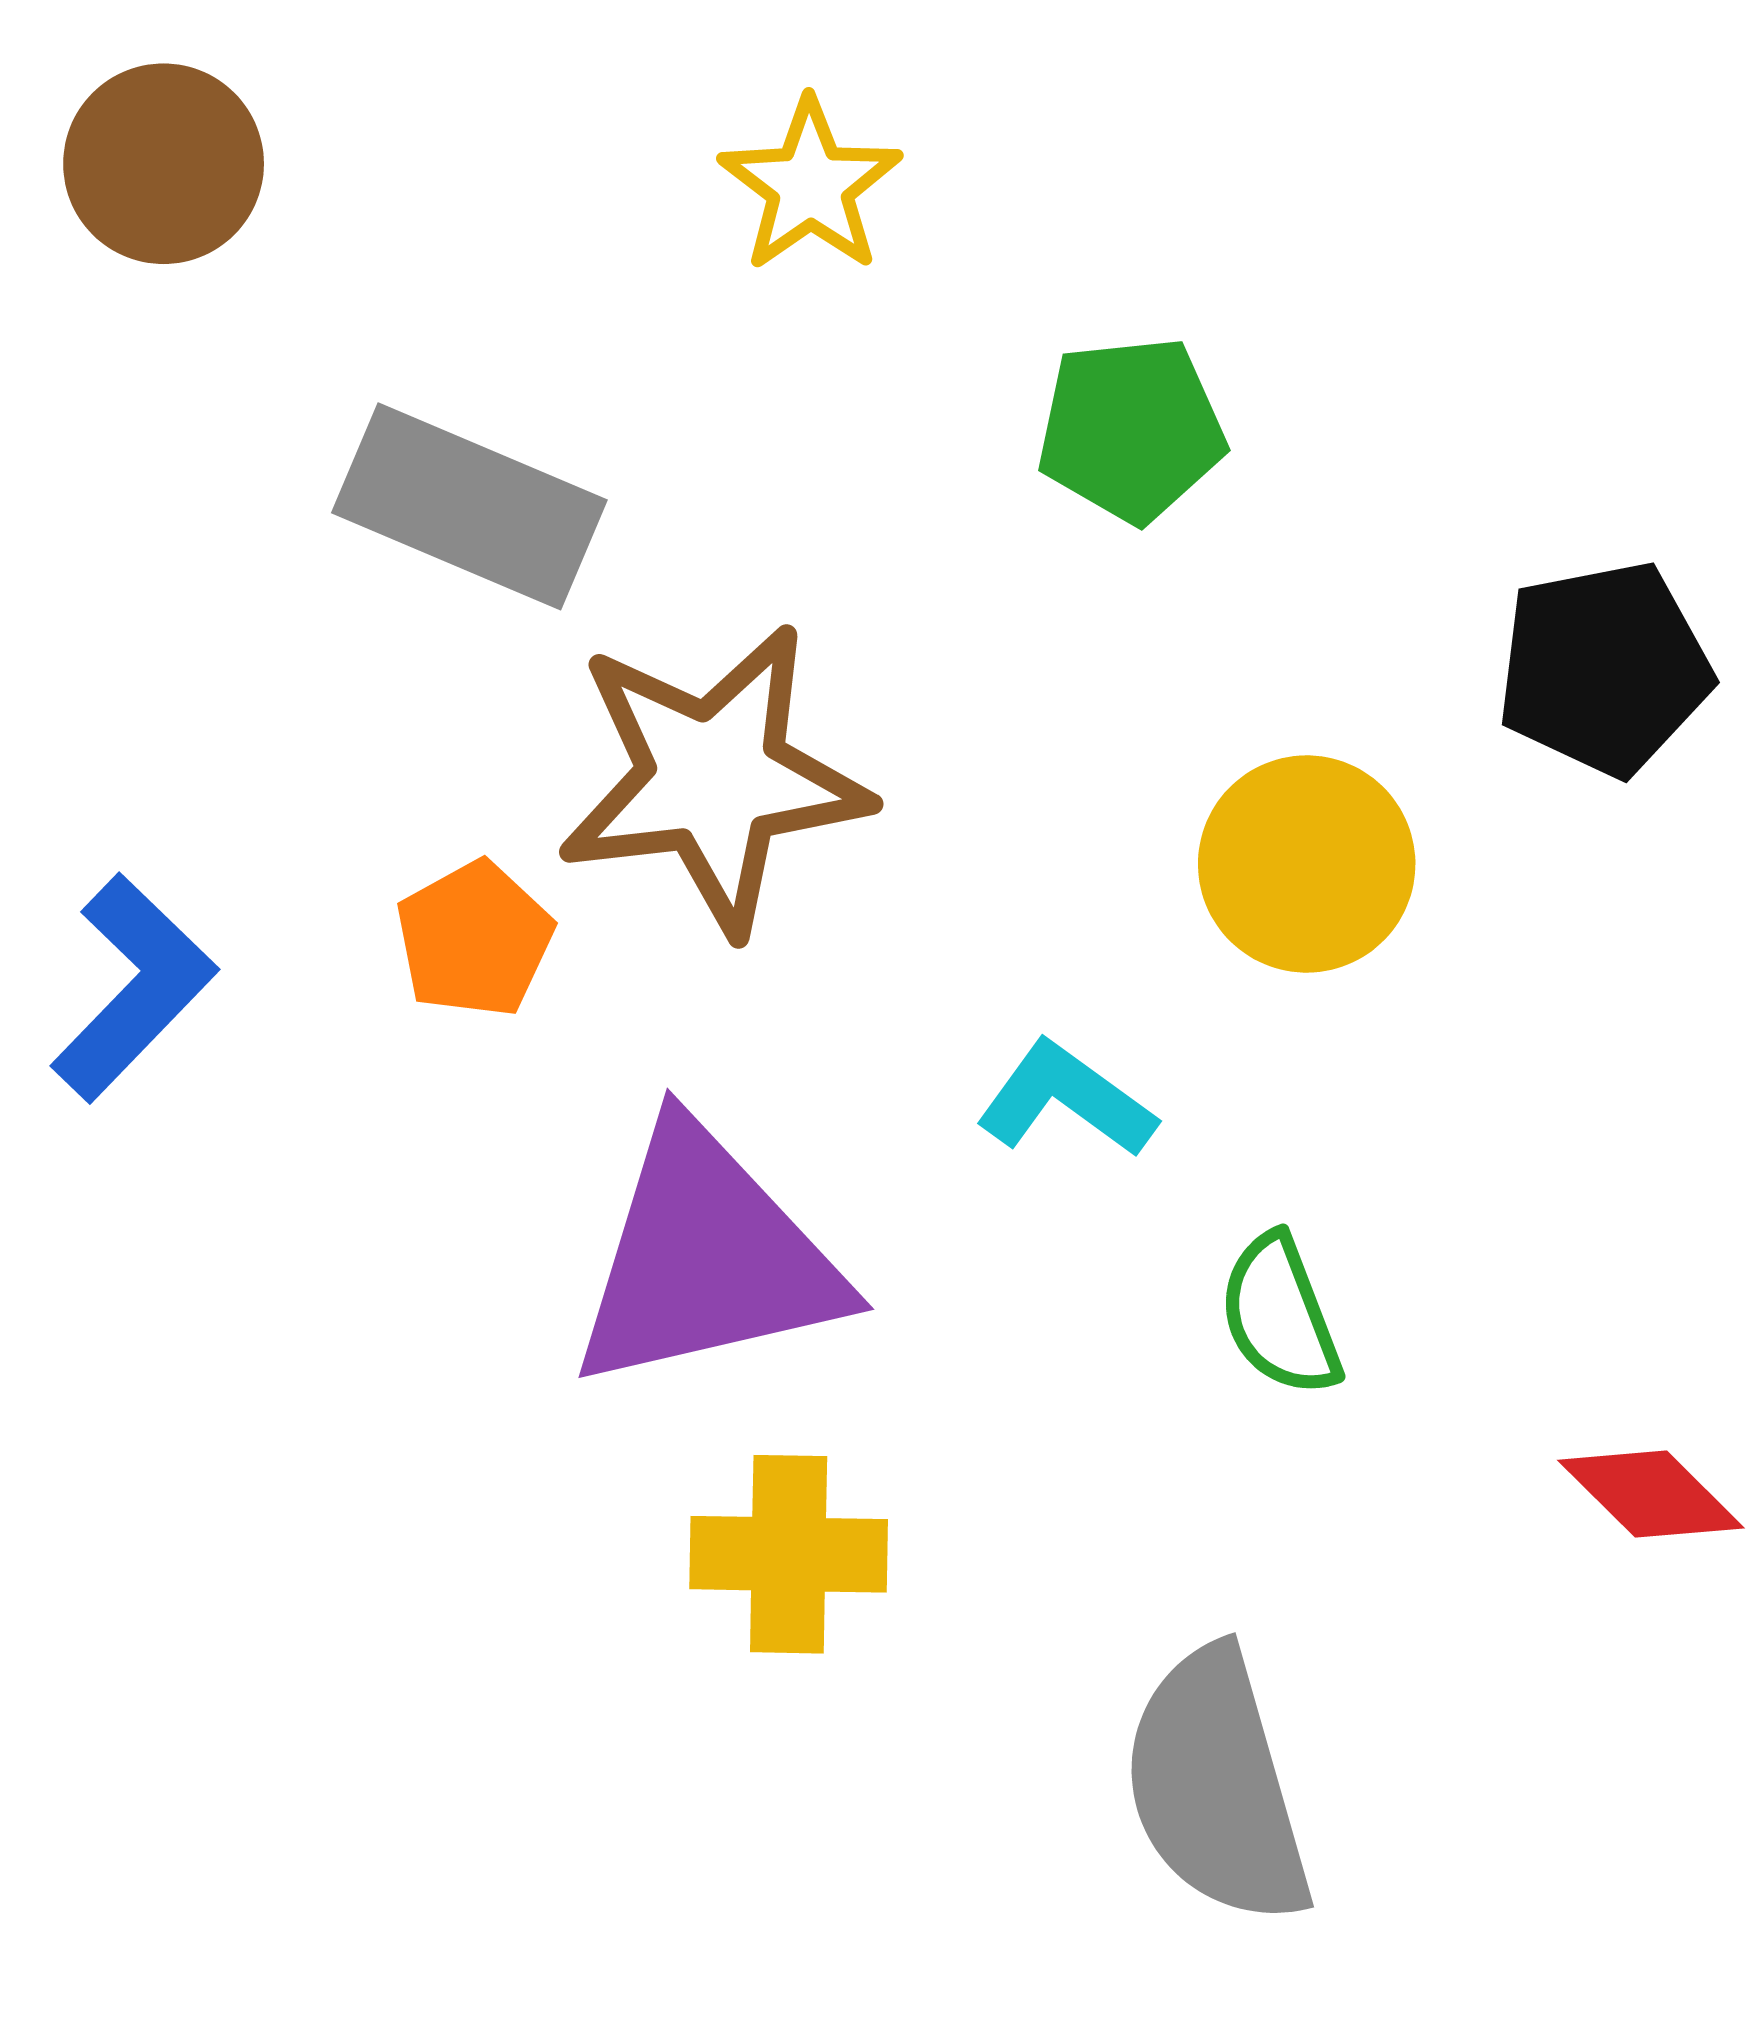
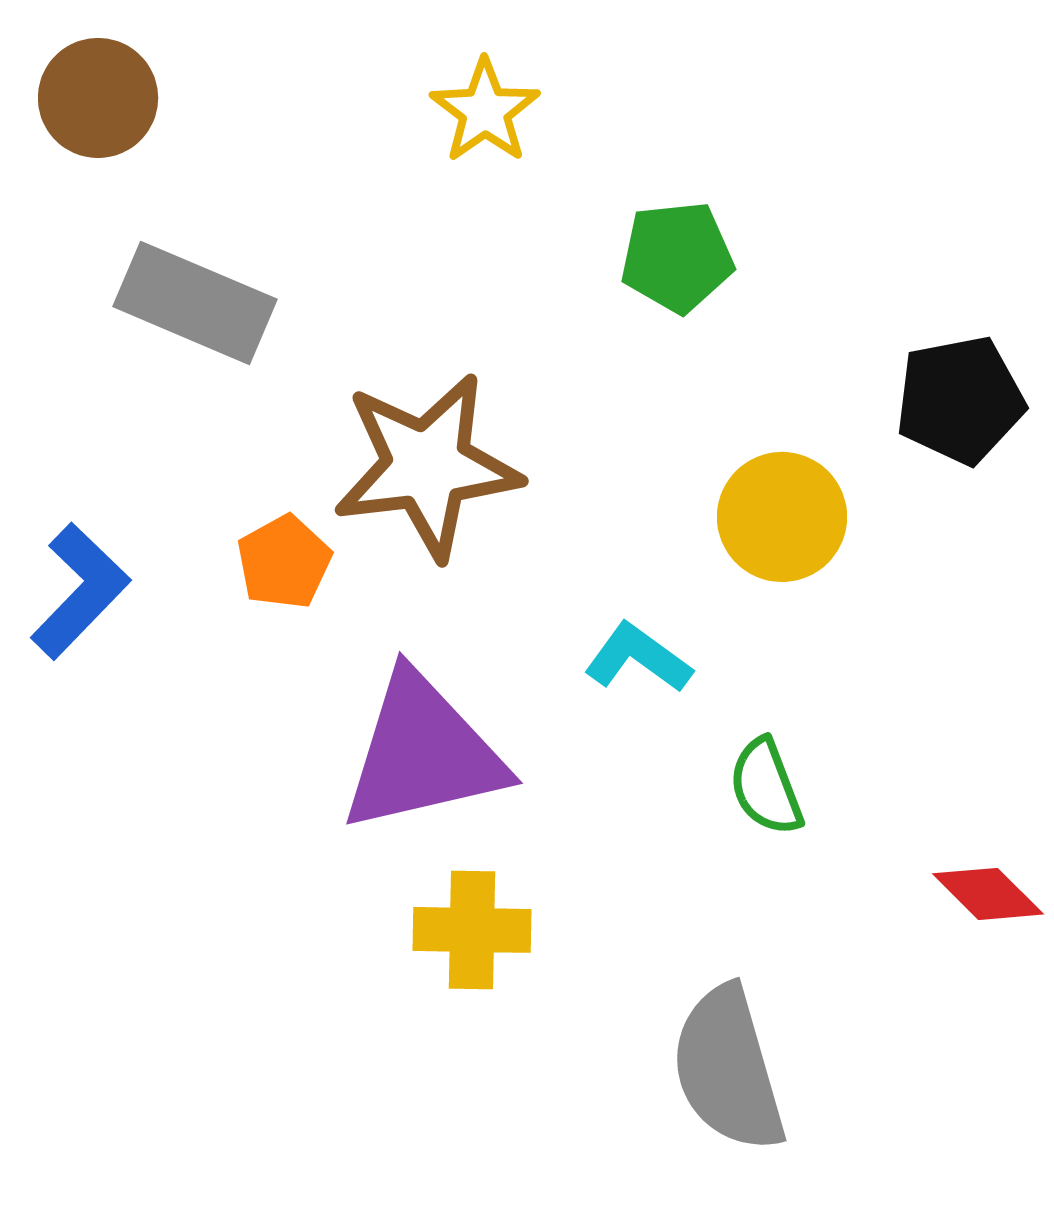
gray rectangle: (469, 506) -> (195, 303), moved

